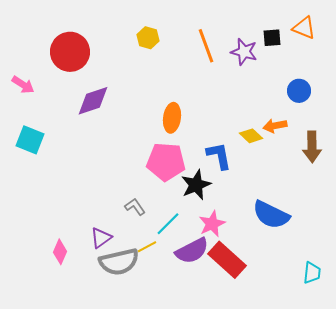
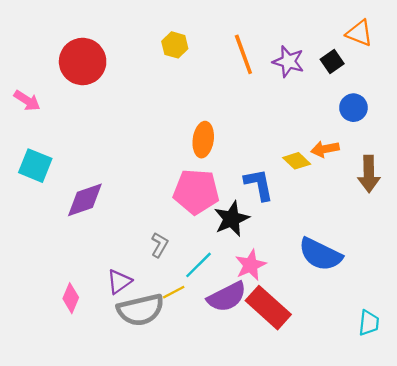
black square: (272, 38) -> (332, 62), moved, turned -30
purple diamond: (93, 101) -> (85, 200), moved
gray L-shape: (135, 207) -> (159, 245), turned 65

